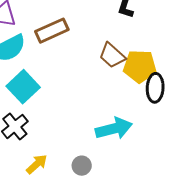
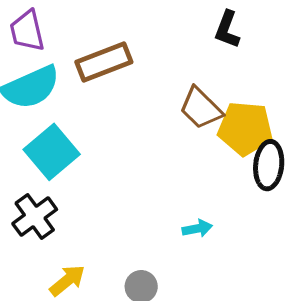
cyan arrow: (114, 129) -> (197, 228), size x0.5

